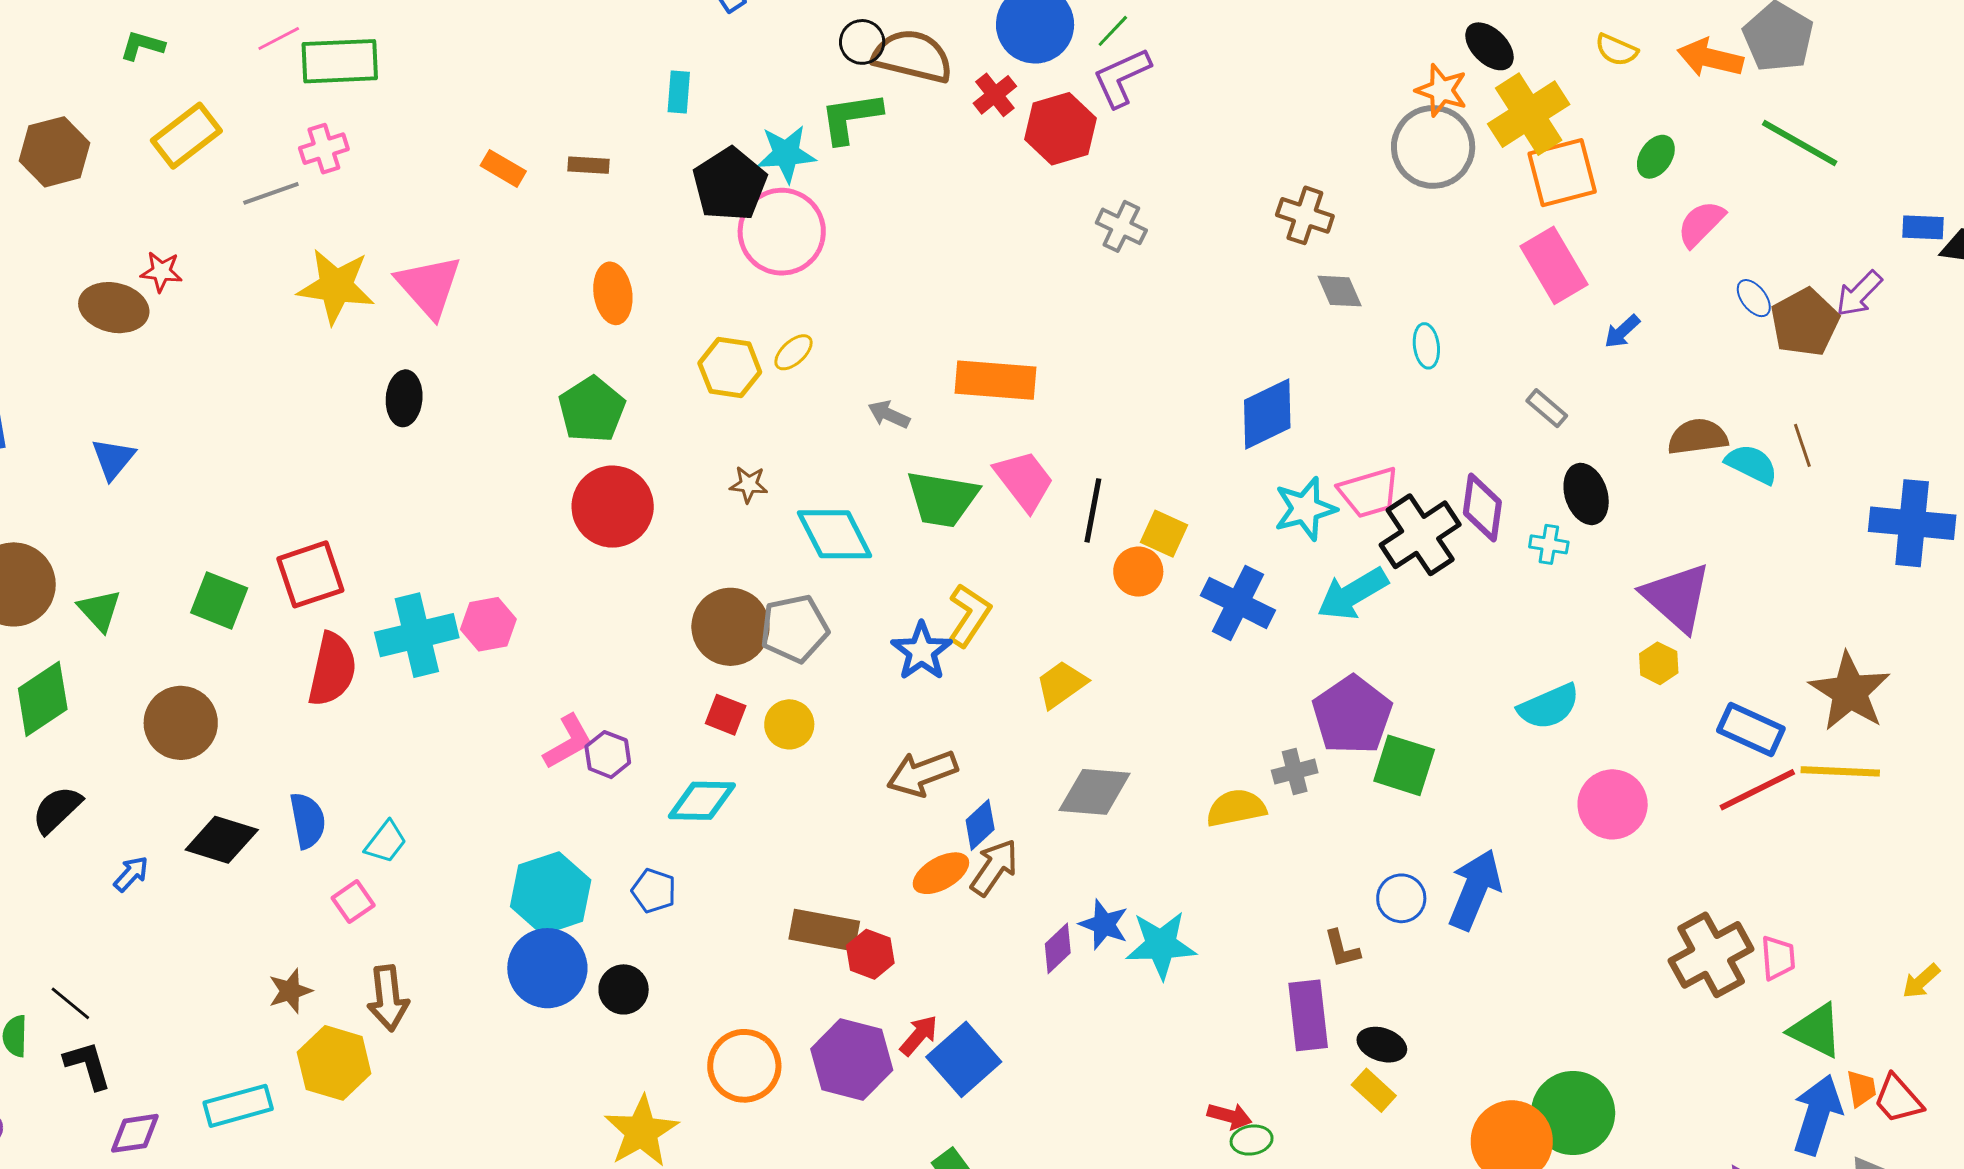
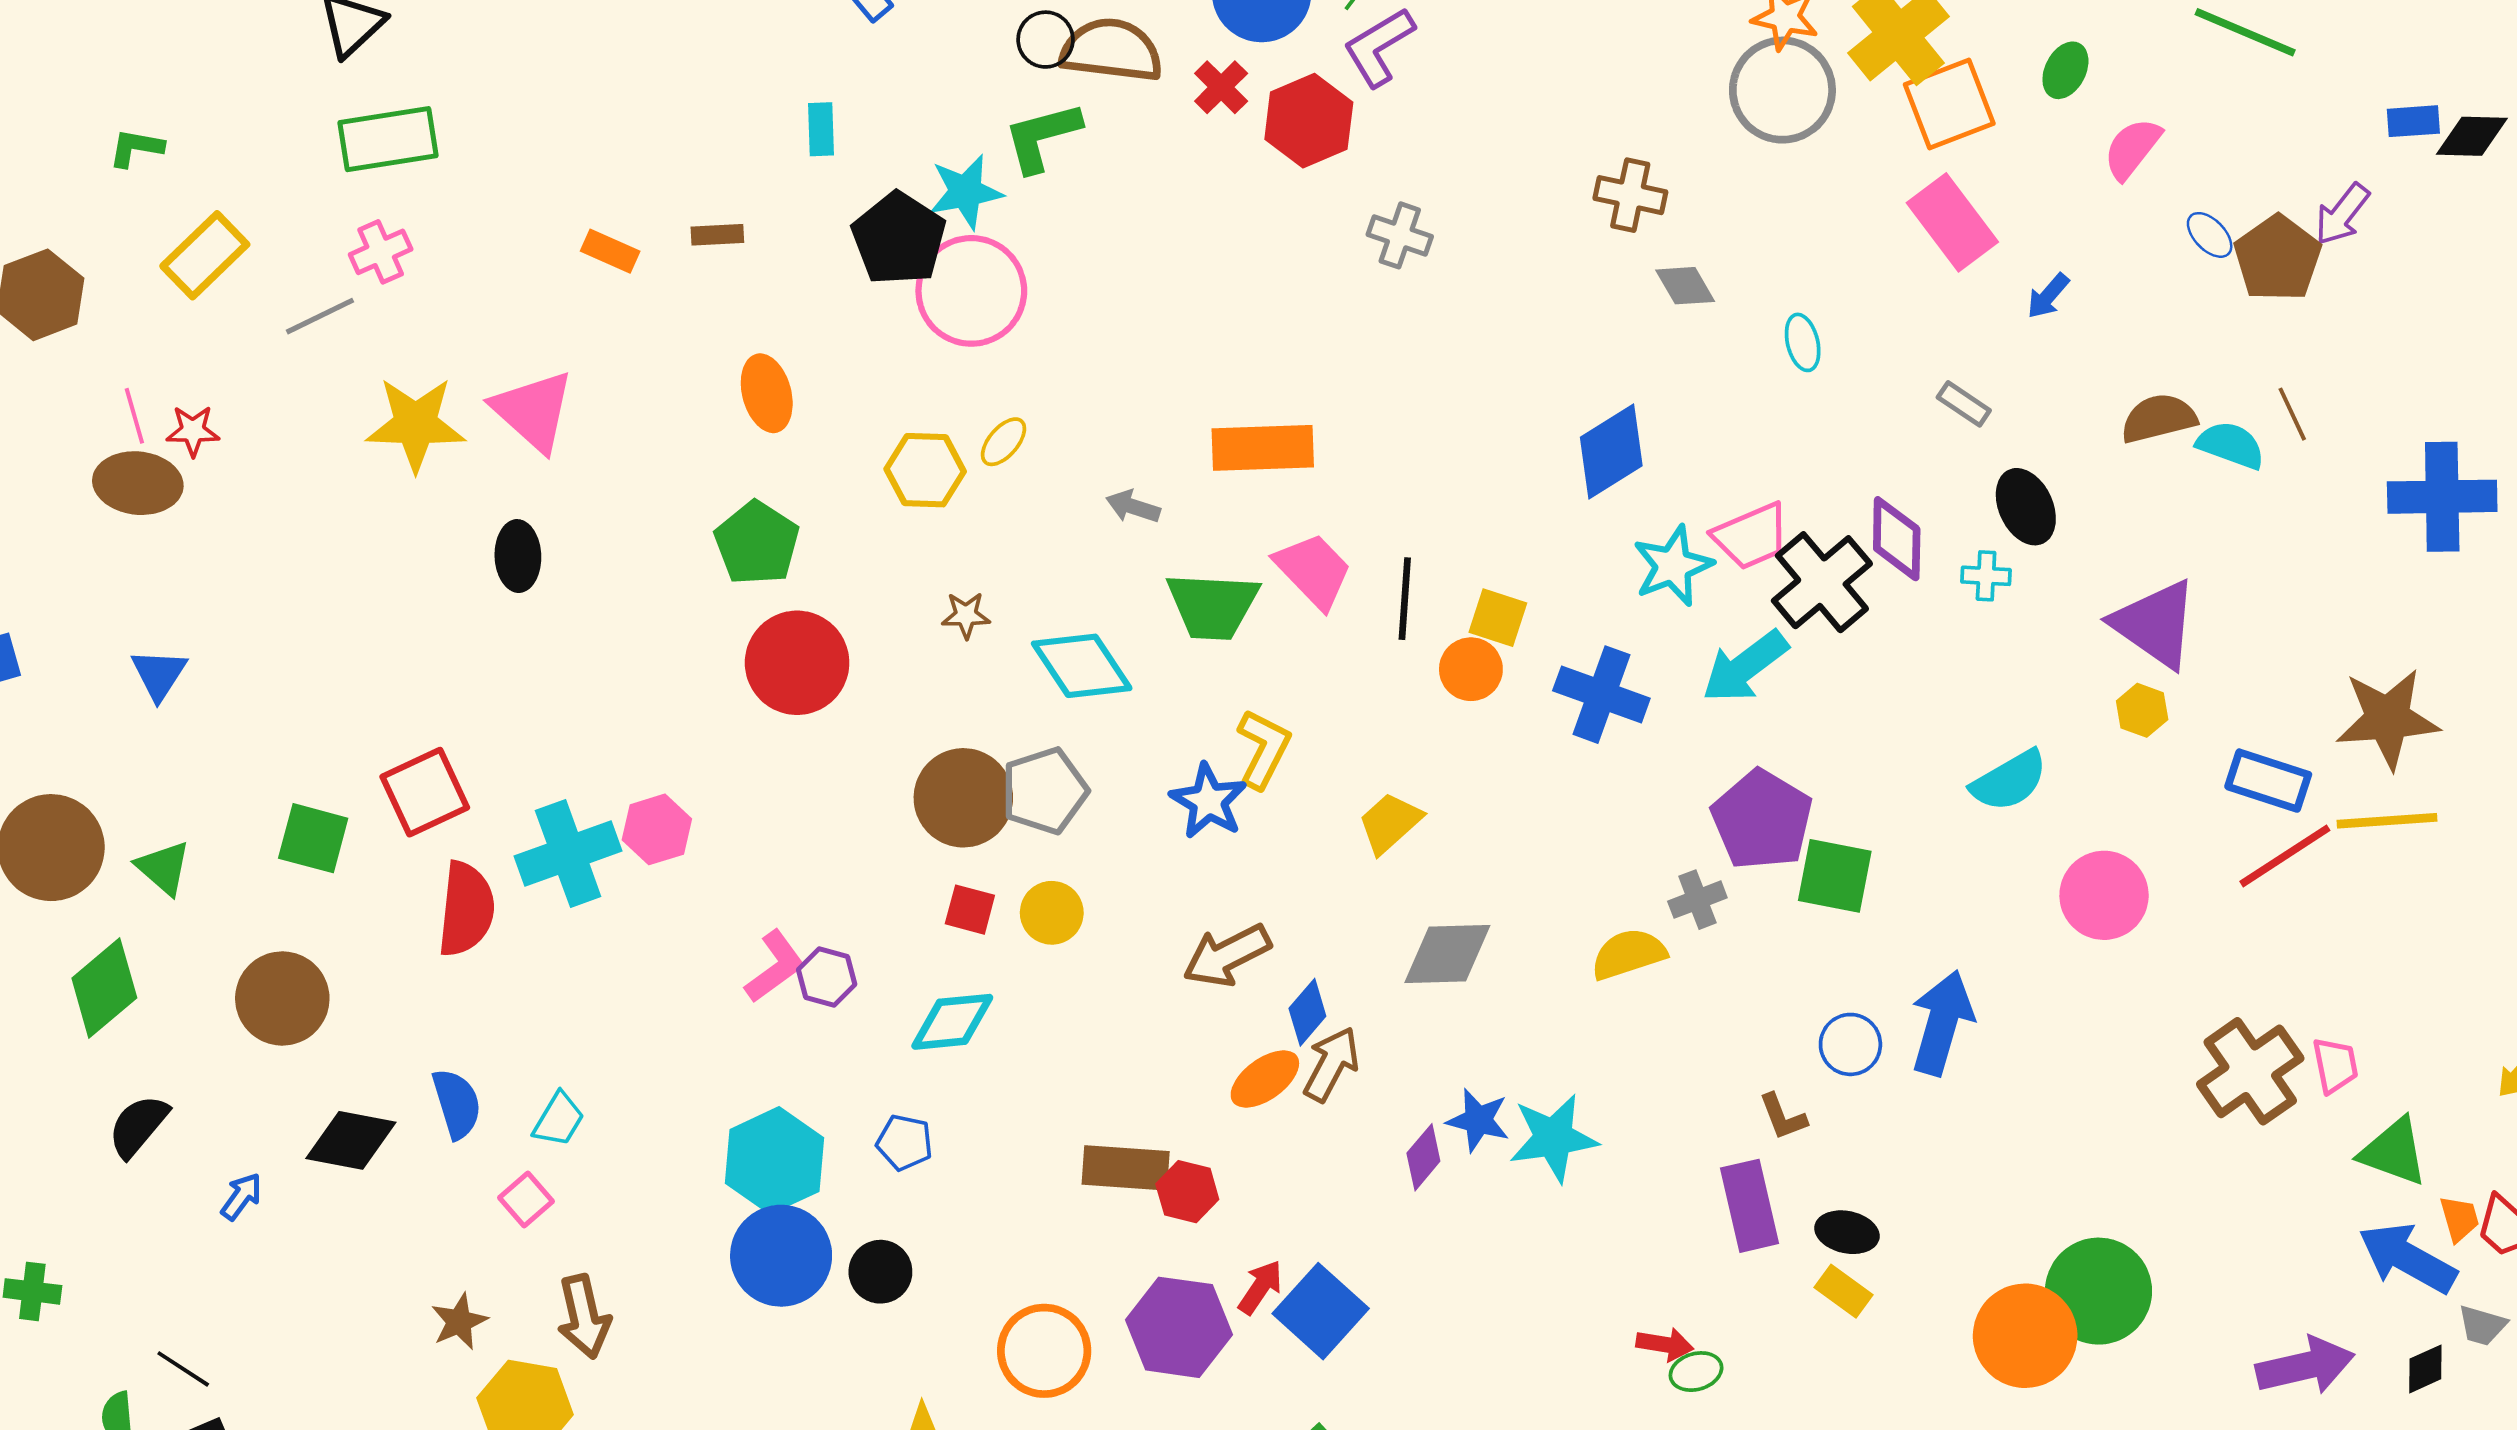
pink line: (279, 39) -> (134, 416), moved, turned -72
brown star: (1850, 692) -> (2388, 719), turned -30
blue arrow: (1817, 1115) -> (2407, 1258), turned -72

